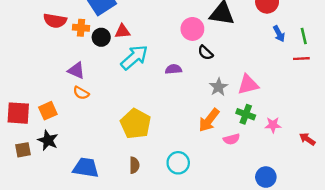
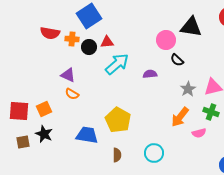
blue trapezoid: (86, 168) -> (87, 135), moved

